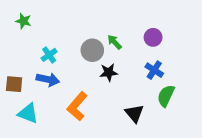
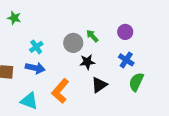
cyan triangle: (28, 113) -> (29, 101), moved
black triangle: (134, 113) -> (99, 85), moved, turned 36

